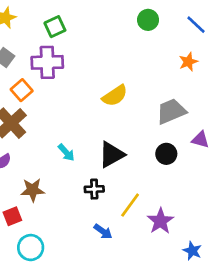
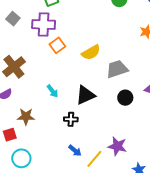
orange square: (22, 90) -> (57, 45), moved
gray trapezoid: (171, 111) -> (117, 69), moved
yellow line: (130, 205) -> (94, 159), moved
purple star: (160, 221) -> (117, 146), turned -30

